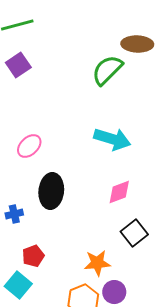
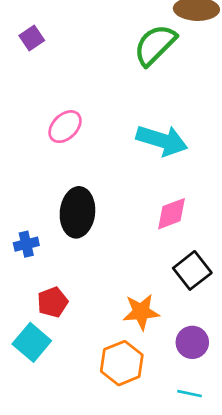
purple square: (18, 65) -> (32, 38), size x0.7
pink ellipse: (29, 146) -> (65, 127), moved
purple circle: (114, 292) -> (192, 342), moved

